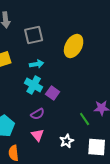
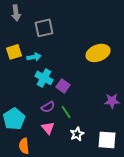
yellow ellipse: (74, 46) -> (98, 53), moved, turned 40
cyan arrow: (37, 64) -> (34, 57), moved
green line: (85, 119) -> (66, 112), moved

